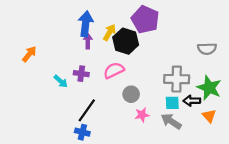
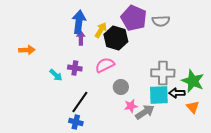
gray semicircle: (207, 49) -> (161, 21), moved
orange arrow: (29, 54) -> (27, 50), turned 49
cyan square: (172, 103) -> (159, 95), size x1.5
gray arrow: (171, 121) -> (145, 112), moved, turned 114

